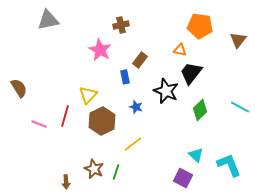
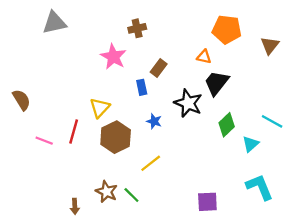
cyan triangle: (196, 155) -> (251, 144), moved, turned 35
green line: (116, 172) -> (131, 195), turned -63
purple square: (183, 178) -> (207, 202), turned -30

